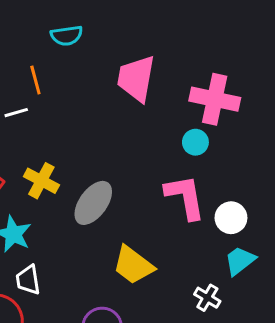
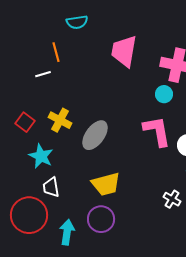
yellow trapezoid: (133, 265) -> (106, 184), moved, turned -52

